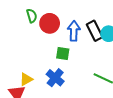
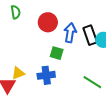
green semicircle: (32, 16) -> (16, 12), moved
blue cross: (55, 78) -> (46, 75), turned 36

